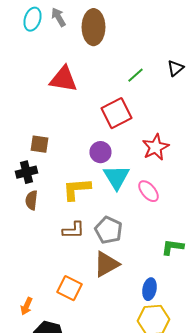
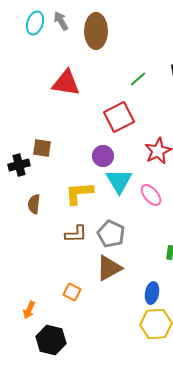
black cross: (26, 172) -> (19, 165), moved
orange square: (69, 288) -> (72, 292), size x0.7

